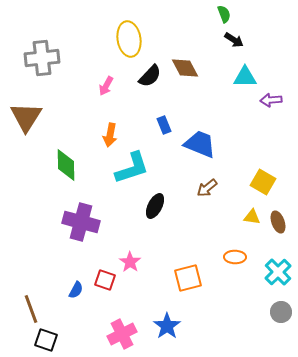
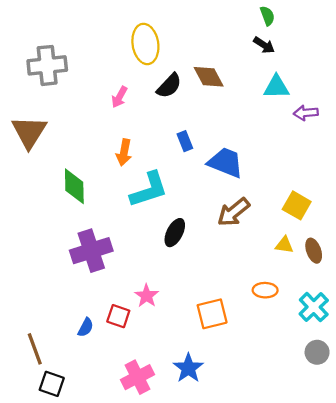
green semicircle: (224, 14) -> (267, 16), moved
brown arrow: (207, 188) -> (233, 212), size x1.4
purple cross: (81, 222) -> (91, 251), turned -33

